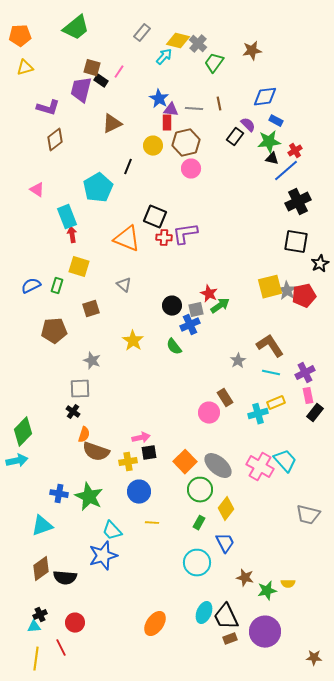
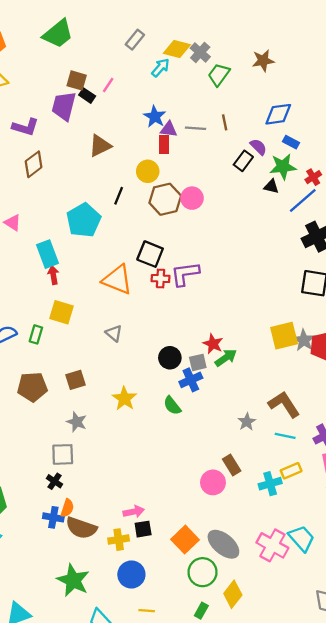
brown hexagon: (186, 143) -> (165, 199), moved
black triangle: (272, 159) -> (271, 186), moved
brown square: (91, 309) -> (75, 380), moved
blue cross: (59, 494) -> (53, 517), moved

